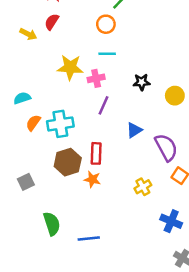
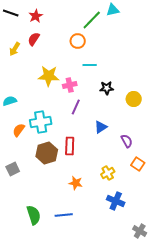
yellow arrow: (28, 34) -> (15, 49), turned 96
cyan line: (107, 54) -> (90, 65), moved
orange semicircle: (33, 123) -> (19, 130), moved
purple semicircle: (166, 147) -> (127, 141), size x0.6
orange star: (92, 179) -> (76, 183), moved
blue cross: (171, 221) -> (116, 201), moved
green semicircle: (52, 224) -> (34, 215), moved

